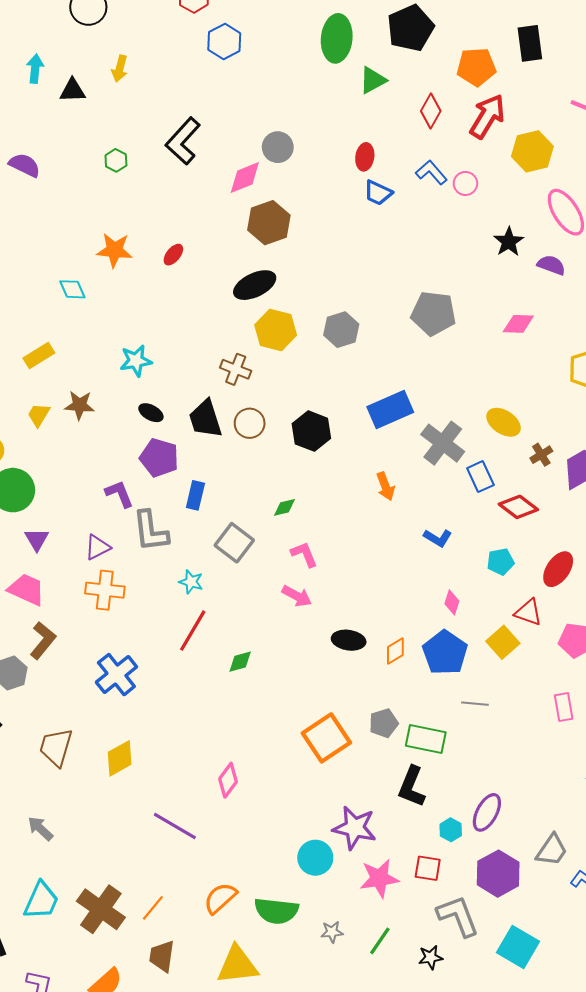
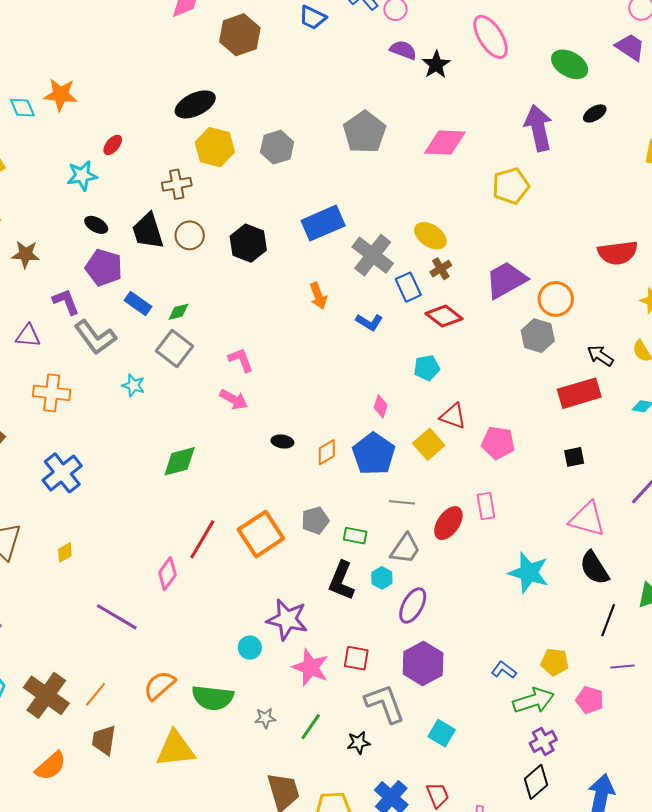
brown hexagon: (269, 223) -> (240, 35), moved
orange star: (114, 250) -> (61, 95), moved
red ellipse: (173, 255) -> (113, 145), moved
purple semicircle: (551, 265) -> (403, 50), moved
gray pentagon: (433, 313) -> (365, 132), turned 30
pink diamond: (518, 324) -> (445, 143), size x1.4
brown cross: (236, 369) -> (177, 184), turned -32
brown star: (80, 405) -> (26, 254), moved
brown cross: (541, 455) -> (441, 269), moved
blue rectangle: (195, 495) -> (138, 303), turned -68
green diamond: (285, 507) -> (179, 312), moved
gray L-shape: (150, 531) -> (95, 337), turned -30
blue L-shape: (438, 538) -> (369, 322), moved
purple triangle: (97, 547) -> (28, 336), moved, turned 32
red ellipse: (558, 569) -> (448, 523), moved
red line: (193, 631) -> (202, 539), moved
black ellipse: (349, 640) -> (282, 442), size x0.7
green diamond: (240, 662) -> (180, 461), size x1.5
green rectangle: (426, 739) -> (355, 536), size x0.6
yellow diamond: (120, 758) -> (65, 552), size x0.6
cyan hexagon: (451, 830) -> (382, 578), moved
gray trapezoid: (552, 850) -> (405, 549), moved
cyan circle: (315, 858) -> (250, 648), size x0.7
pink star: (379, 878) -> (310, 667), turned 30
cyan square: (518, 947) -> (442, 733), size x0.7

